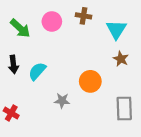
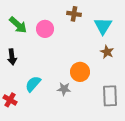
pink circle: (52, 21) -> (45, 29), moved
cyan semicircle: (37, 71) -> (33, 84), moved
gray star: (62, 101) -> (64, 89), moved

